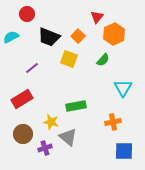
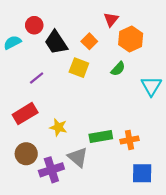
red circle: (27, 14) -> (34, 25), moved
black trapezoid: (49, 37) -> (56, 42), turned 35
cyan triangle: (123, 88) -> (151, 86), moved
green rectangle: (76, 106) -> (101, 137), moved
yellow star: (51, 122) -> (58, 127), moved
purple cross: (45, 148) -> (51, 170), size x1.5

